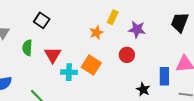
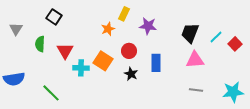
black trapezoid: (180, 22) -> (190, 33), moved
red circle: (127, 55) -> (129, 51), moved
blue rectangle: (164, 76) -> (156, 63), moved
black star: (143, 89) -> (131, 74), moved

